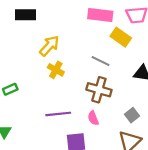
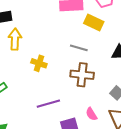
yellow arrow: (49, 46) -> (15, 39), moved, turned -30
pink semicircle: (93, 118) -> (91, 114), moved

